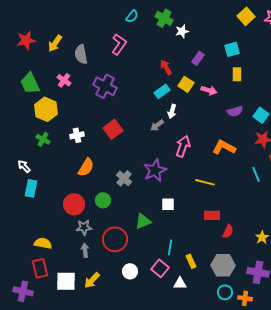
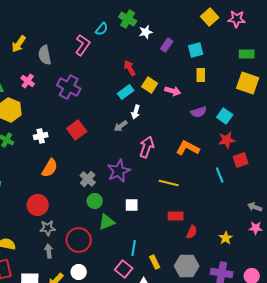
cyan semicircle: (132, 16) -> (102, 29), moved
purple rectangle: (198, 58) -> (167, 45), moved
green circle: (103, 200) -> (95, 201), moved
white circle: (130, 271) -> (79, 272), moved

